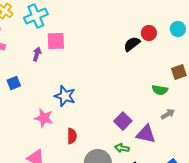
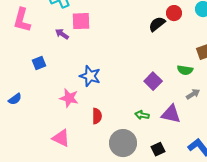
purple arrow: (37, 54) -> (62, 34), turned -72
purple square: (123, 121) -> (153, 81), moved
green arrow: (122, 148) -> (142, 115), moved

